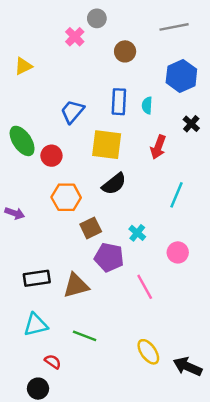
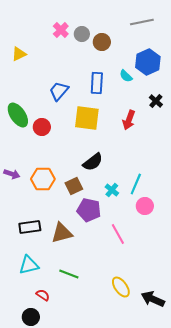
gray circle: (97, 18) -> (82, 34), moved
cyan semicircle: (147, 105) -> (126, 76), moved, turned -48
black semicircle: (114, 184) -> (93, 162), moved
cyan line: (177, 195) -> (136, 184), moved
orange hexagon: (66, 197) -> (43, 179), moved

